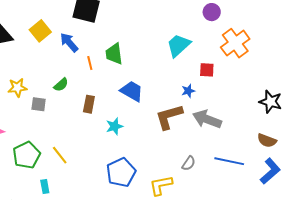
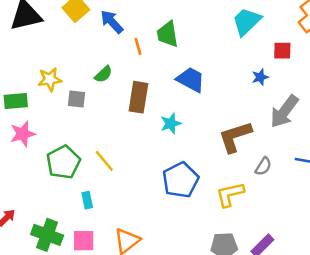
brown rectangle: (89, 104) -> (138, 97), size x1.4
brown L-shape: (169, 117) -> (235, 137), moved
gray arrow: (207, 119) -> (284, 111), turned -72

